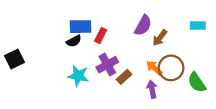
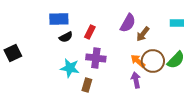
blue rectangle: (80, 27) -> (59, 19), moved
purple cross: (107, 65) -> (96, 58), turned 36
brown rectangle: (124, 77) -> (87, 85), moved, turned -32
green semicircle: (197, 82) -> (176, 60), moved, turned -102

